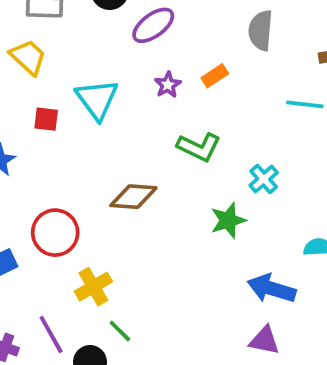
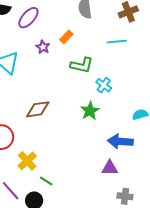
green L-shape: (199, 147) -> (82, 65), moved
purple triangle: (265, 341) -> (110, 168), moved

